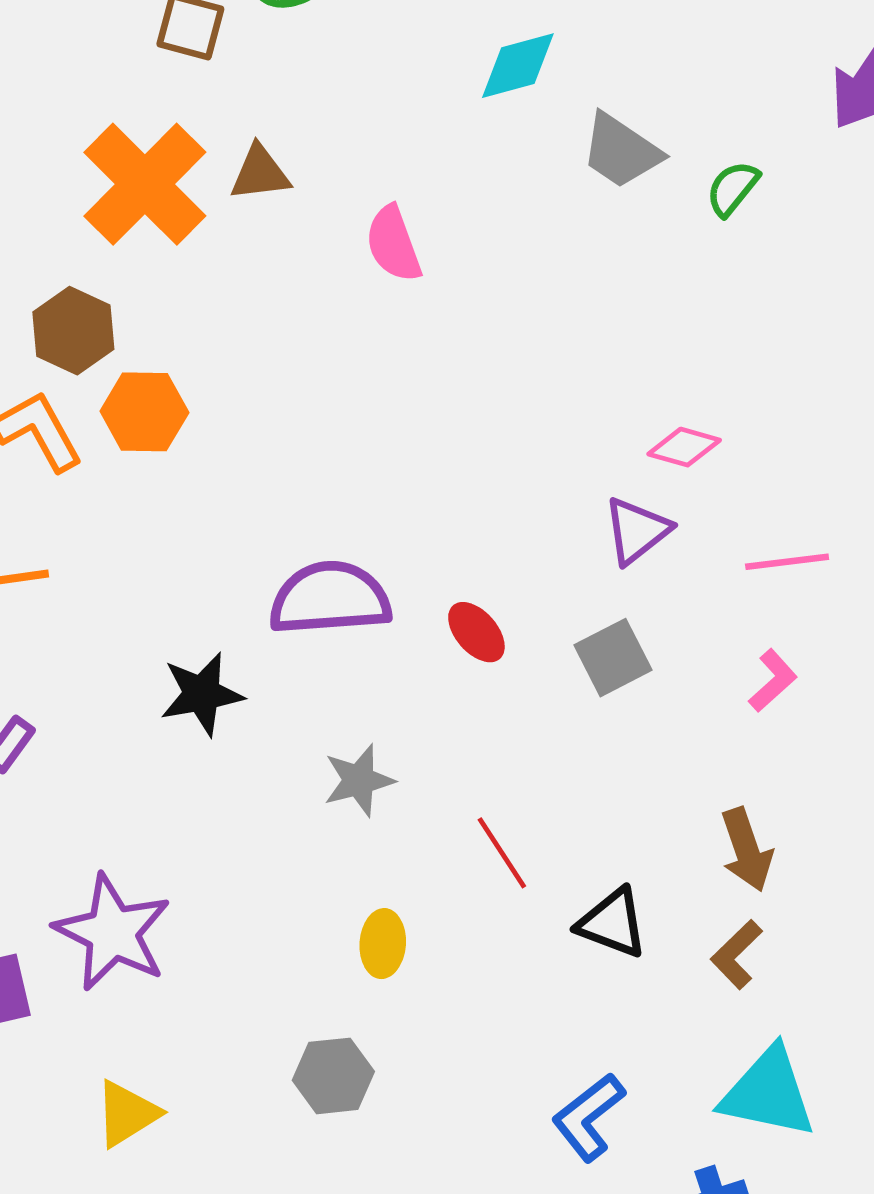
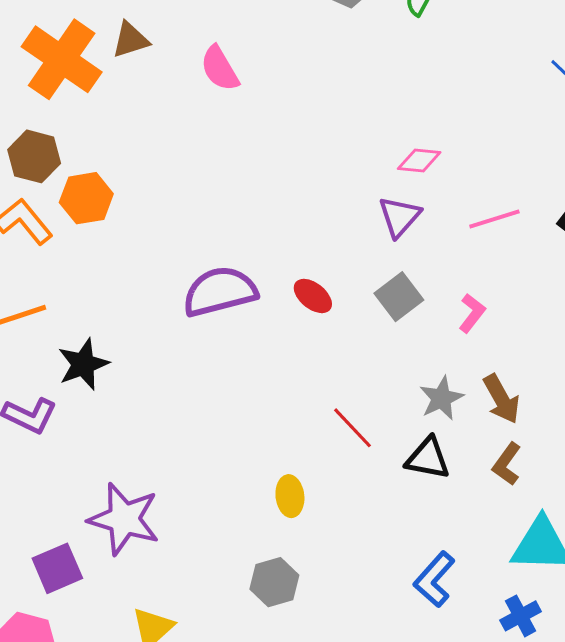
pink L-shape: (773, 681) -> (472, 313), moved
black star: (202, 694) -> (83, 364), moved
gray star: (359, 780) -> (441, 398), moved

